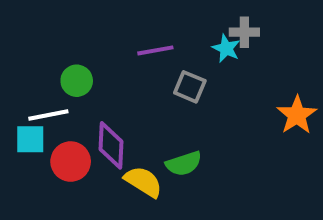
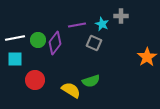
cyan star: (226, 48) -> (102, 24), moved
white line: (48, 115) -> (15, 38), moved
cyan square: (30, 139) -> (15, 59), moved
purple diamond: (111, 145) -> (55, 43), moved, turned 35

